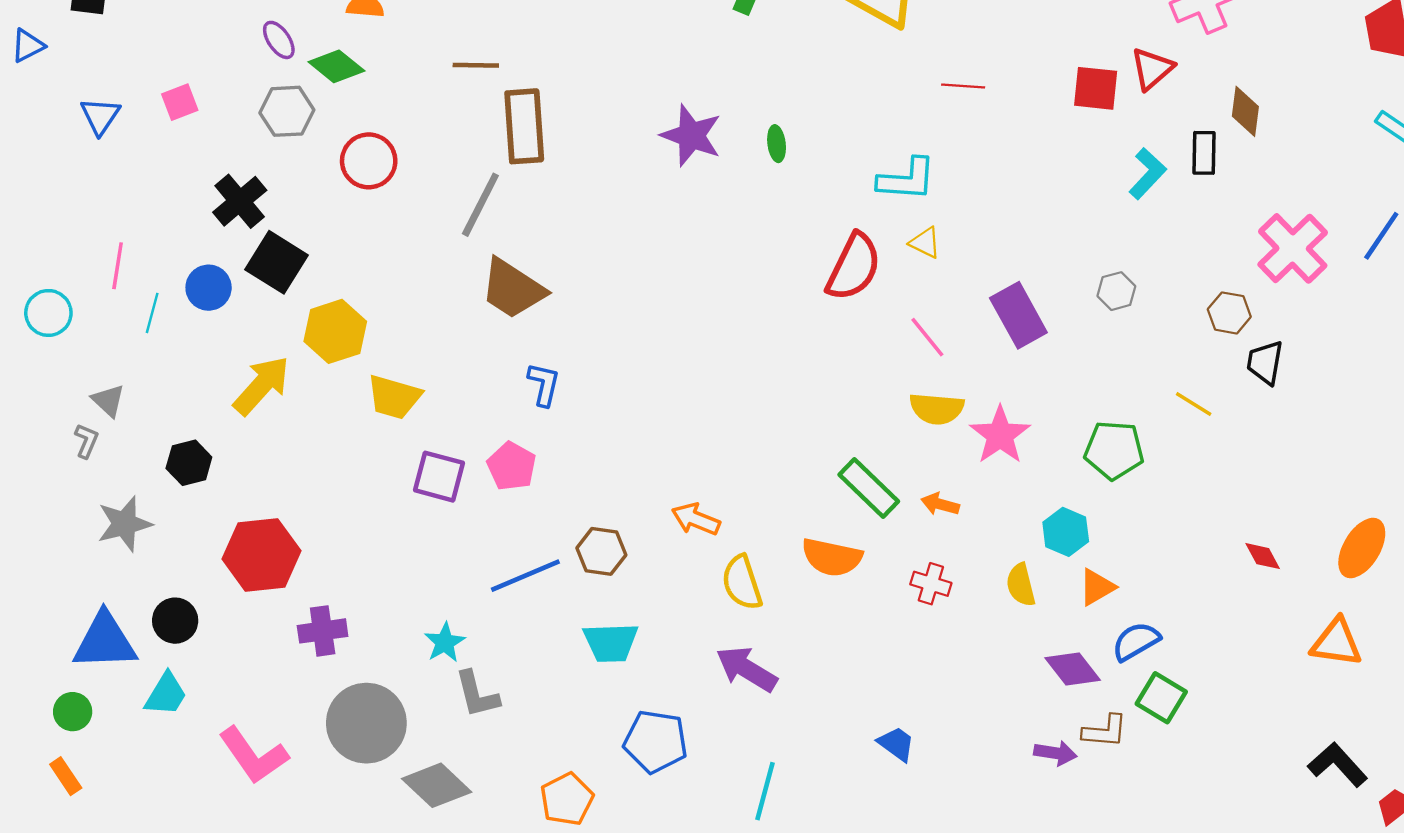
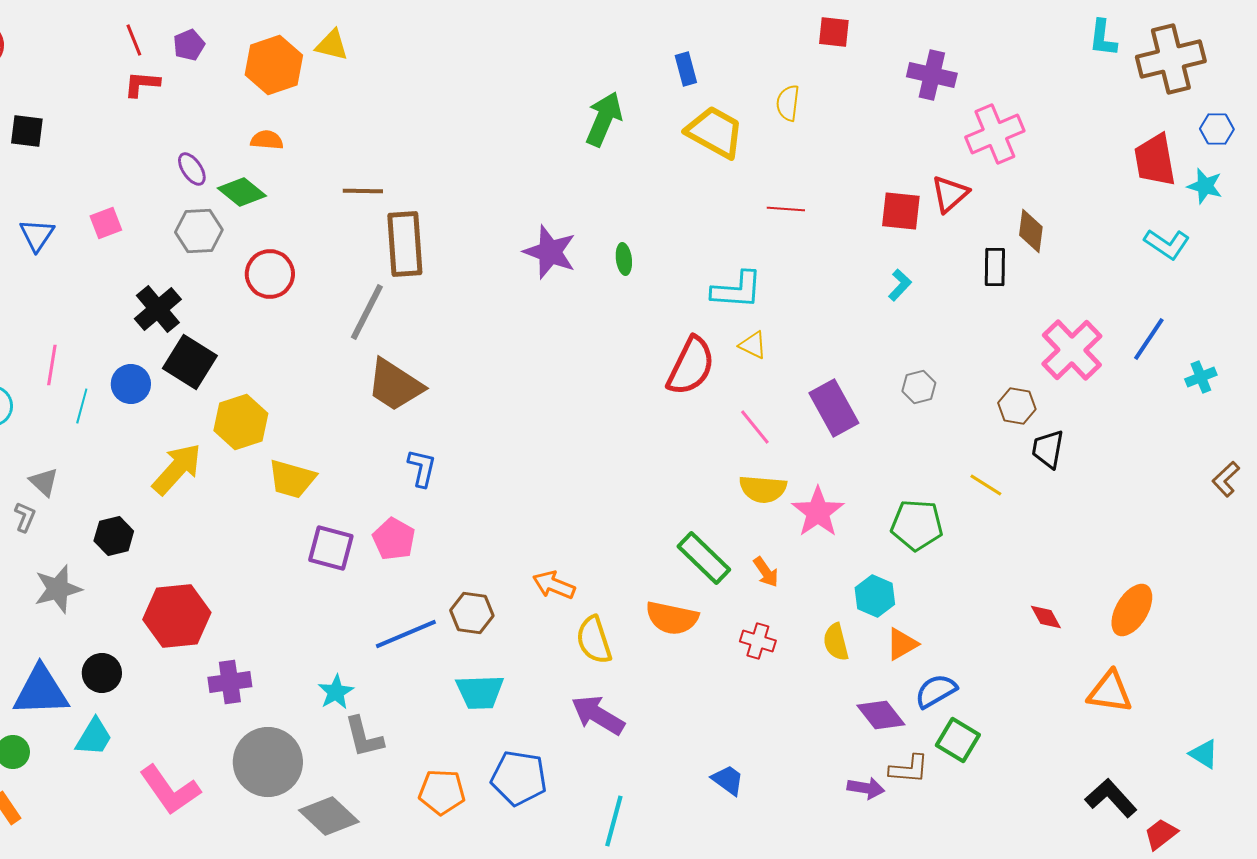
cyan L-shape: (1147, 174) -> (900, 285), moved, size x0.7
orange arrow: (940, 504) -> (766, 572), turned -140
orange pentagon: (567, 799) -> (442, 792), moved, turned 30

